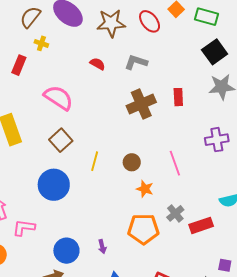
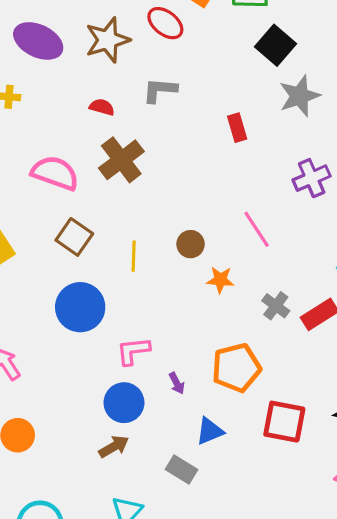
brown cross: (141, 104) -> (121, 160), moved
pink L-shape: (24, 228) -> (133, 351), moved
orange pentagon: (143, 229) -> (236, 368), moved

